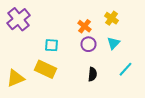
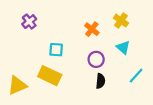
purple cross: (18, 19) -> (29, 22), moved, size x0.6
cyan triangle: (114, 43) -> (123, 48), turned -32
purple circle: (88, 44) -> (96, 59), moved

